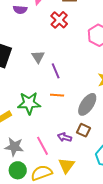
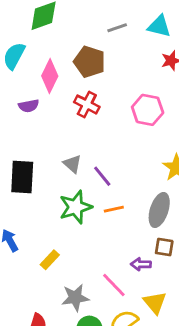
green star: (29, 103) -> (76, 207), moved

